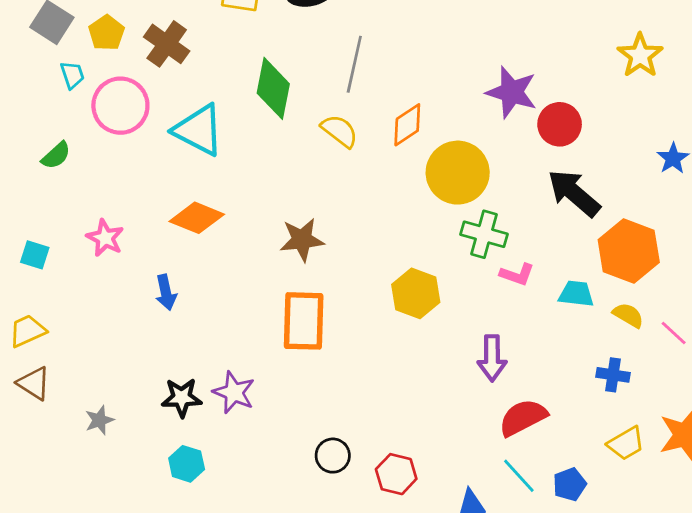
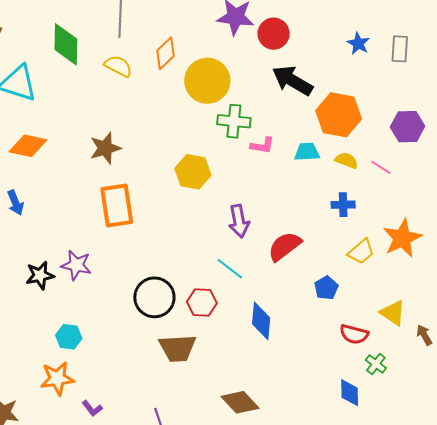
purple arrow: (492, 358) -> (239, 221), moved
black circle: (333, 456) -> (154, 297), size x1.6
cyan hexagon: (187, 464) -> (69, 337), moved
cyan line: (519, 476) -> (230, 269), moved

